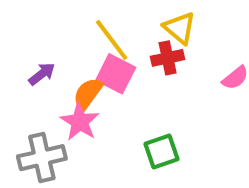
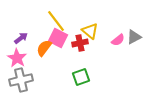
yellow triangle: (179, 28) -> (90, 31), moved
red cross: (168, 58) -> (80, 43), moved
pink star: (80, 122) -> (17, 58), moved

